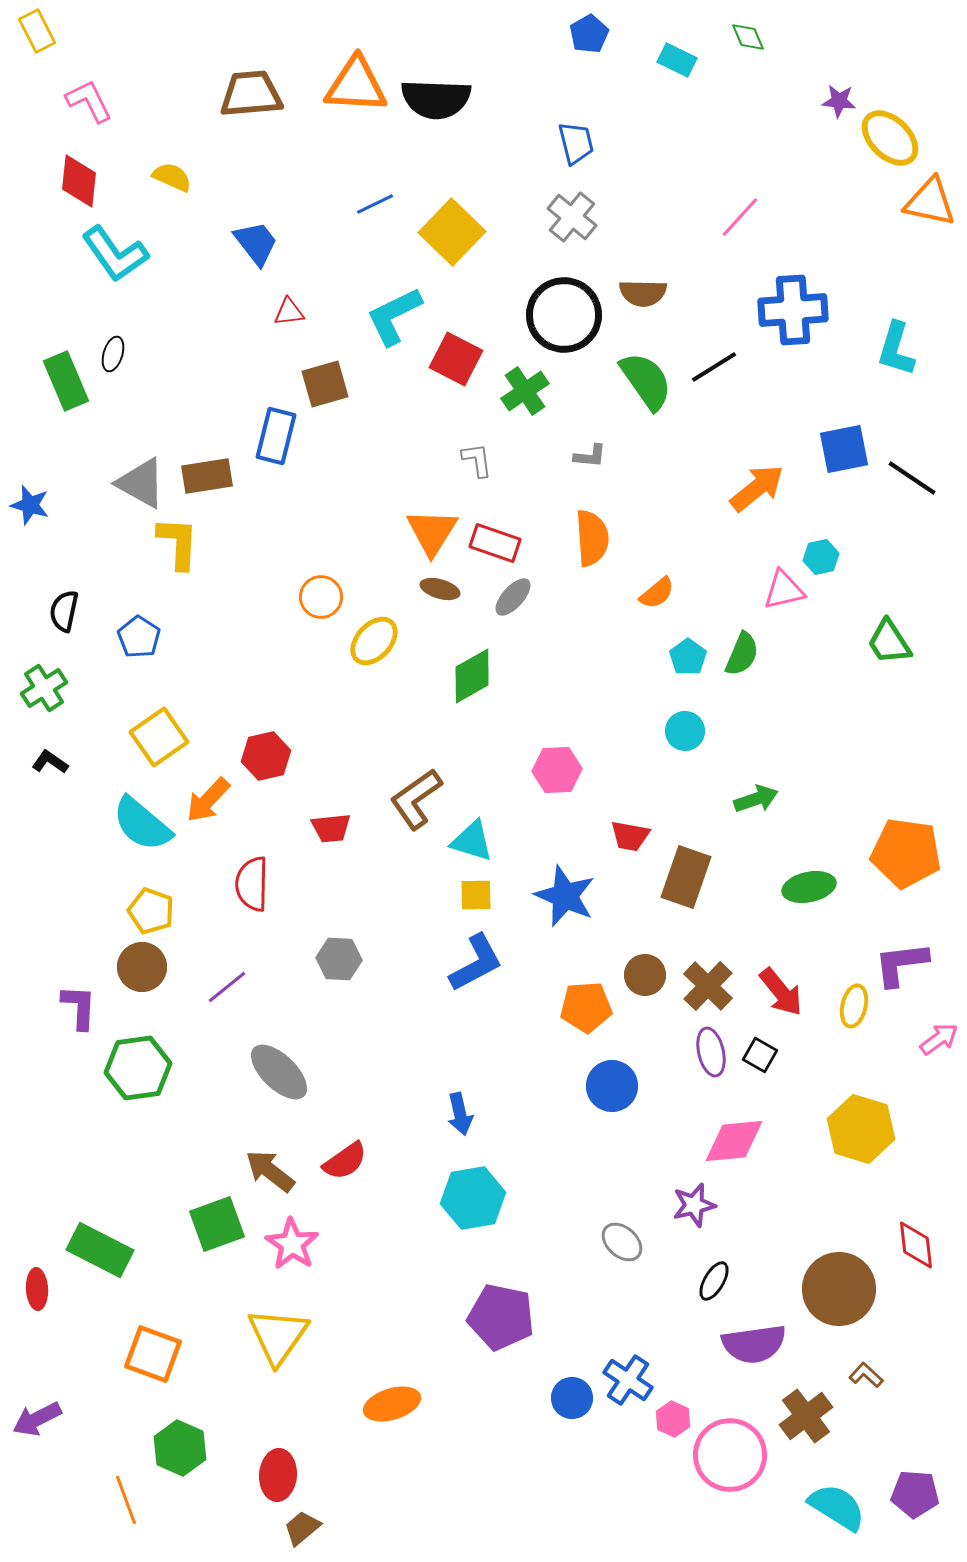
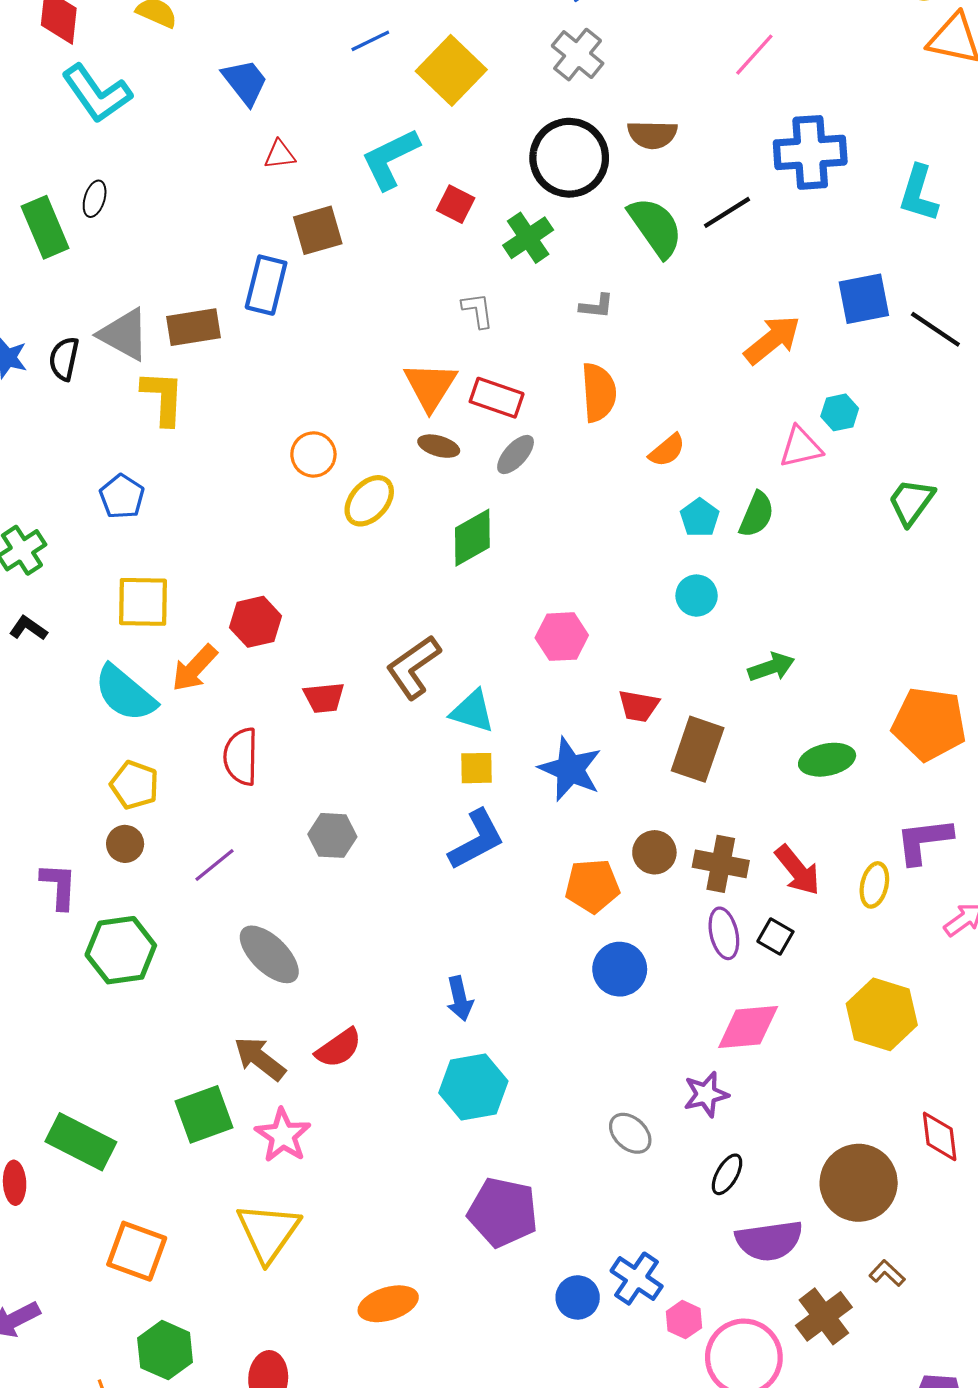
red square: (456, 359) -> (456, 204), size x0.7
black semicircle: (64, 611) -> (64, 359), moved
green trapezoid: (889, 642) -> (911, 502), turned 69
yellow square: (159, 737) -> (143, 602), turned 36
brown circle: (142, 967) -> (125, 844), size x0.7
brown cross: (708, 986) -> (721, 864), turned -33

